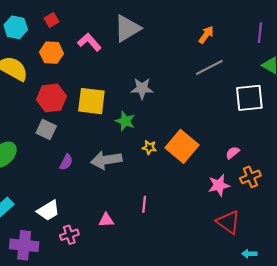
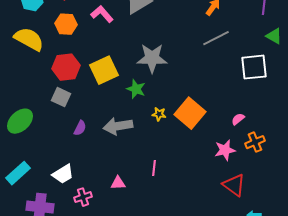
gray star: (142, 88) -> (152, 58), size x1.4
yellow square: (91, 101) -> (104, 70), turned -32

